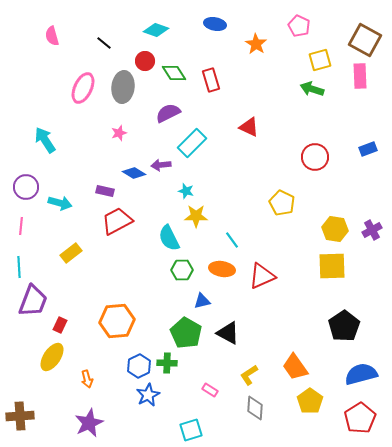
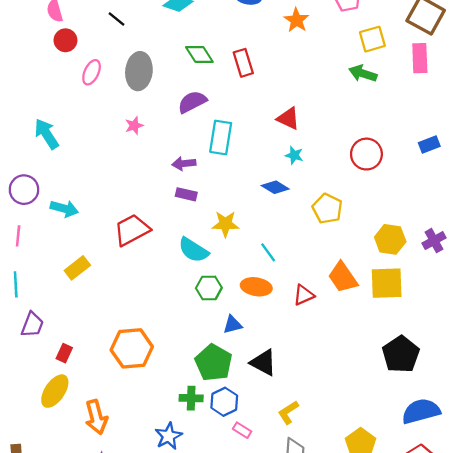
red circle: (145, 61) -> (65, 40), moved
pink ellipse: (83, 88) -> (92, 72), size x0.7
cyan rectangle: (192, 143) -> (221, 137), turned -36
blue diamond: (134, 173) -> (275, 187), moved
purple rectangle: (105, 191) -> (186, 194), moved
cyan star: (186, 191) -> (294, 155), moved
cyan semicircle: (169, 238) -> (193, 250), turned -32
red triangle: (262, 276) -> (304, 295), size x0.7
purple trapezoid: (33, 301) -> (32, 325), size x0.7
blue hexagon: (139, 366) -> (224, 402), moved
orange trapezoid: (295, 367) -> (343, 277), moved
orange arrow: (87, 379) -> (96, 417), size x1.6

